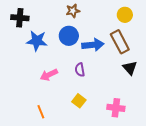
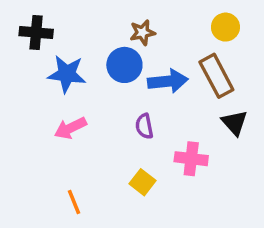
brown star: (73, 11) -> (142, 32), moved
pink arrow: (49, 75) -> (70, 128), moved
pink cross: (116, 108) -> (191, 159), moved

